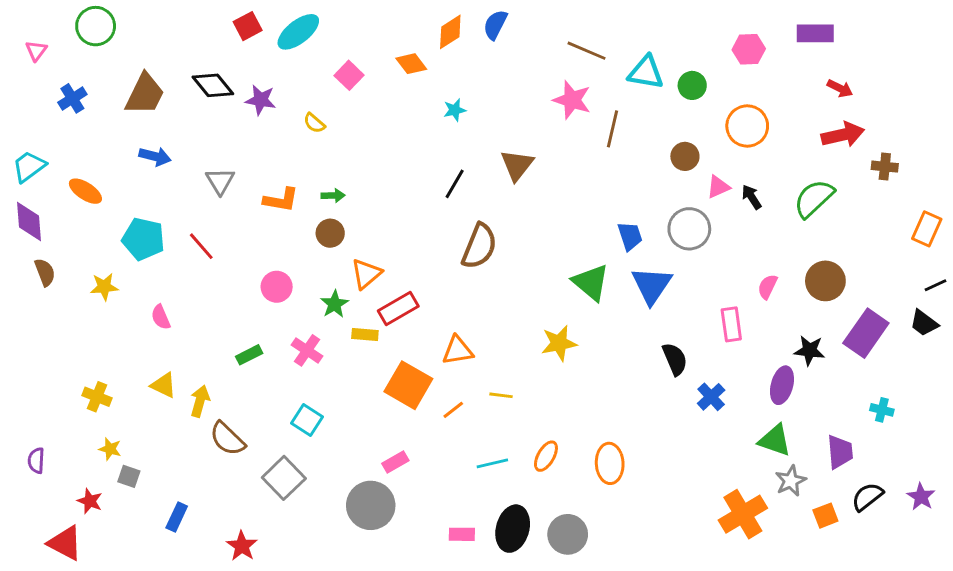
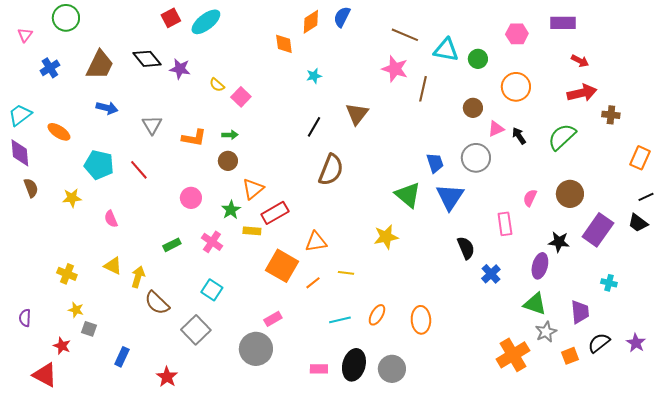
orange diamond: (411, 64) -> (284, 44), turned 30
pink square: (349, 75) -> (241, 97), moved

